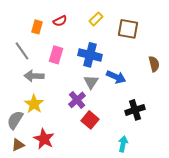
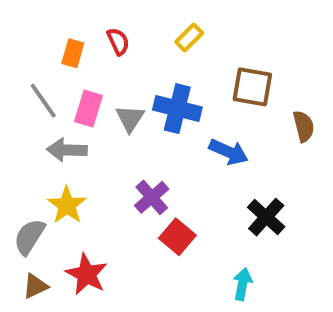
red semicircle: (60, 21) -> (118, 41), turned -88
brown square: (128, 29) -> (252, 87), moved
pink rectangle: (56, 55) -> (89, 109), moved
gray triangle: (91, 82) -> (130, 118), moved
black cross: (135, 110) -> (266, 217), turned -30

